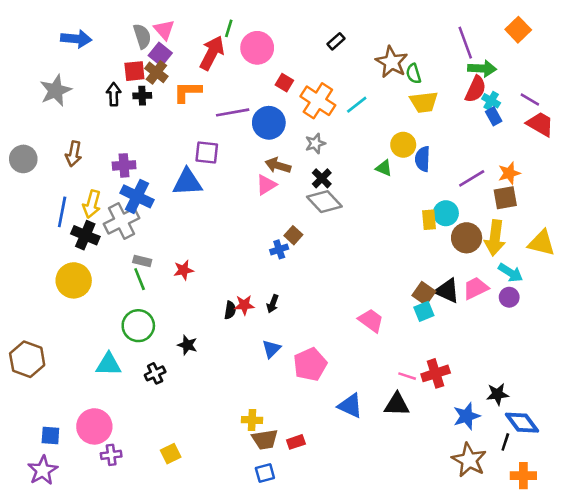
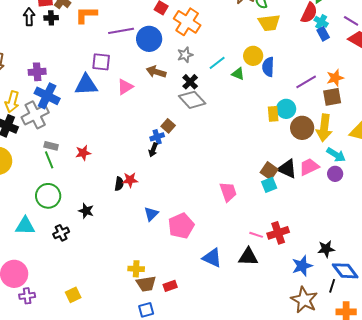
cyan line: (357, 105) -> (217, 63), moved
pink triangle: (266, 185) -> (125, 87), moved
black arrow: (273, 304) -> (153, 150), moved
pink trapezoid: (371, 320) -> (228, 192), turned 35

